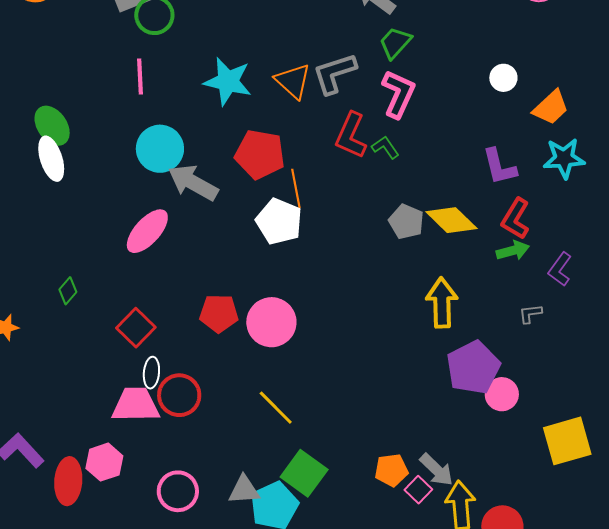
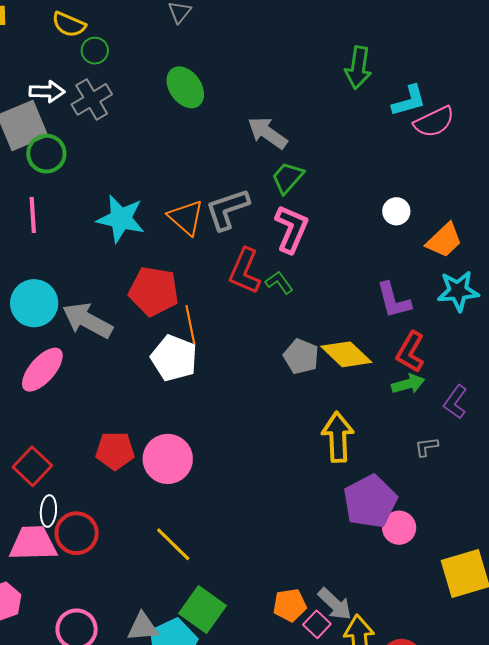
cyan circle: (160, 149) -> (34, 303), moved

